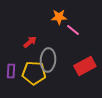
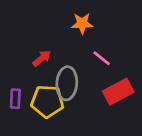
pink line: (73, 30) -> (102, 58), moved

